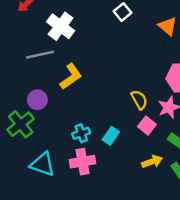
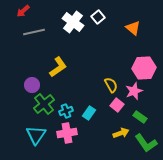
white cross: (61, 26) -> (73, 22), moved
gray line: (40, 55) -> (34, 32), moved
green cross: (21, 124) -> (44, 104), moved
cyan triangle: (43, 164) -> (36, 135), turned 45

